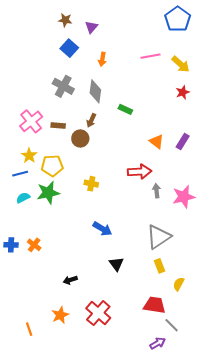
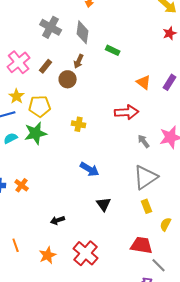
brown rectangle: (58, 125) -> (46, 66), turned -56
gray arrow: (157, 191) -> (144, 141), moved, turned -32
orange line: (29, 329) -> (16, 245), moved

